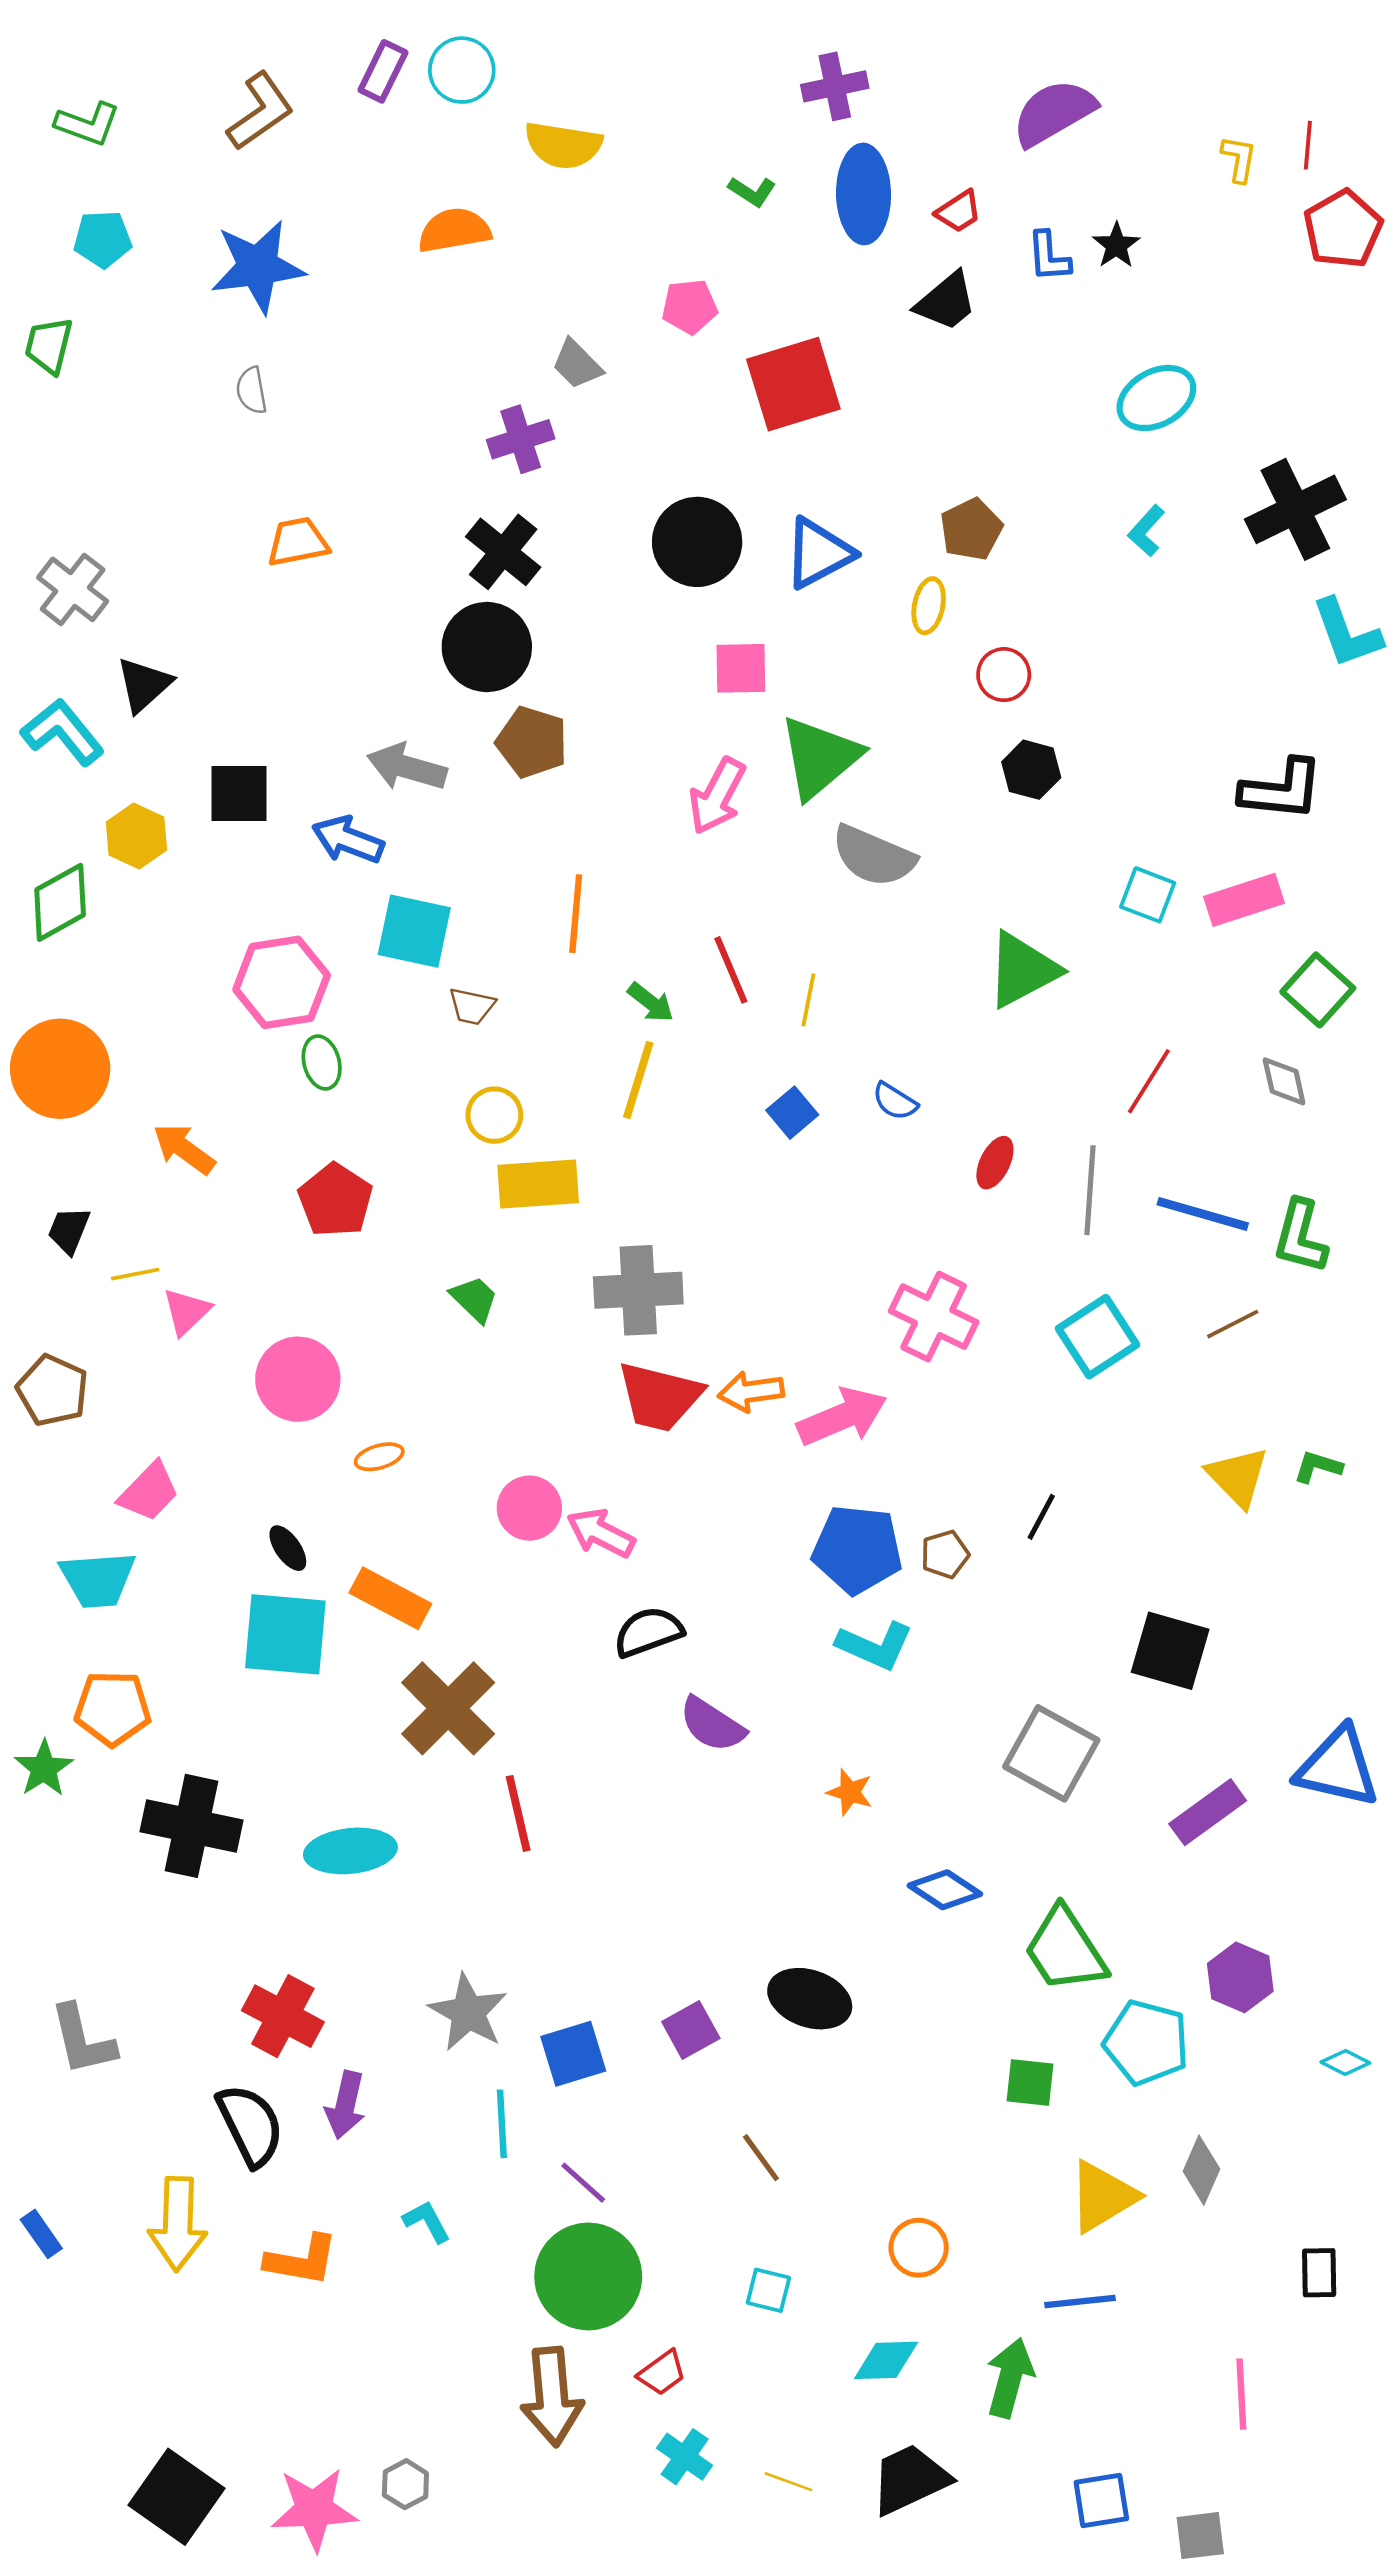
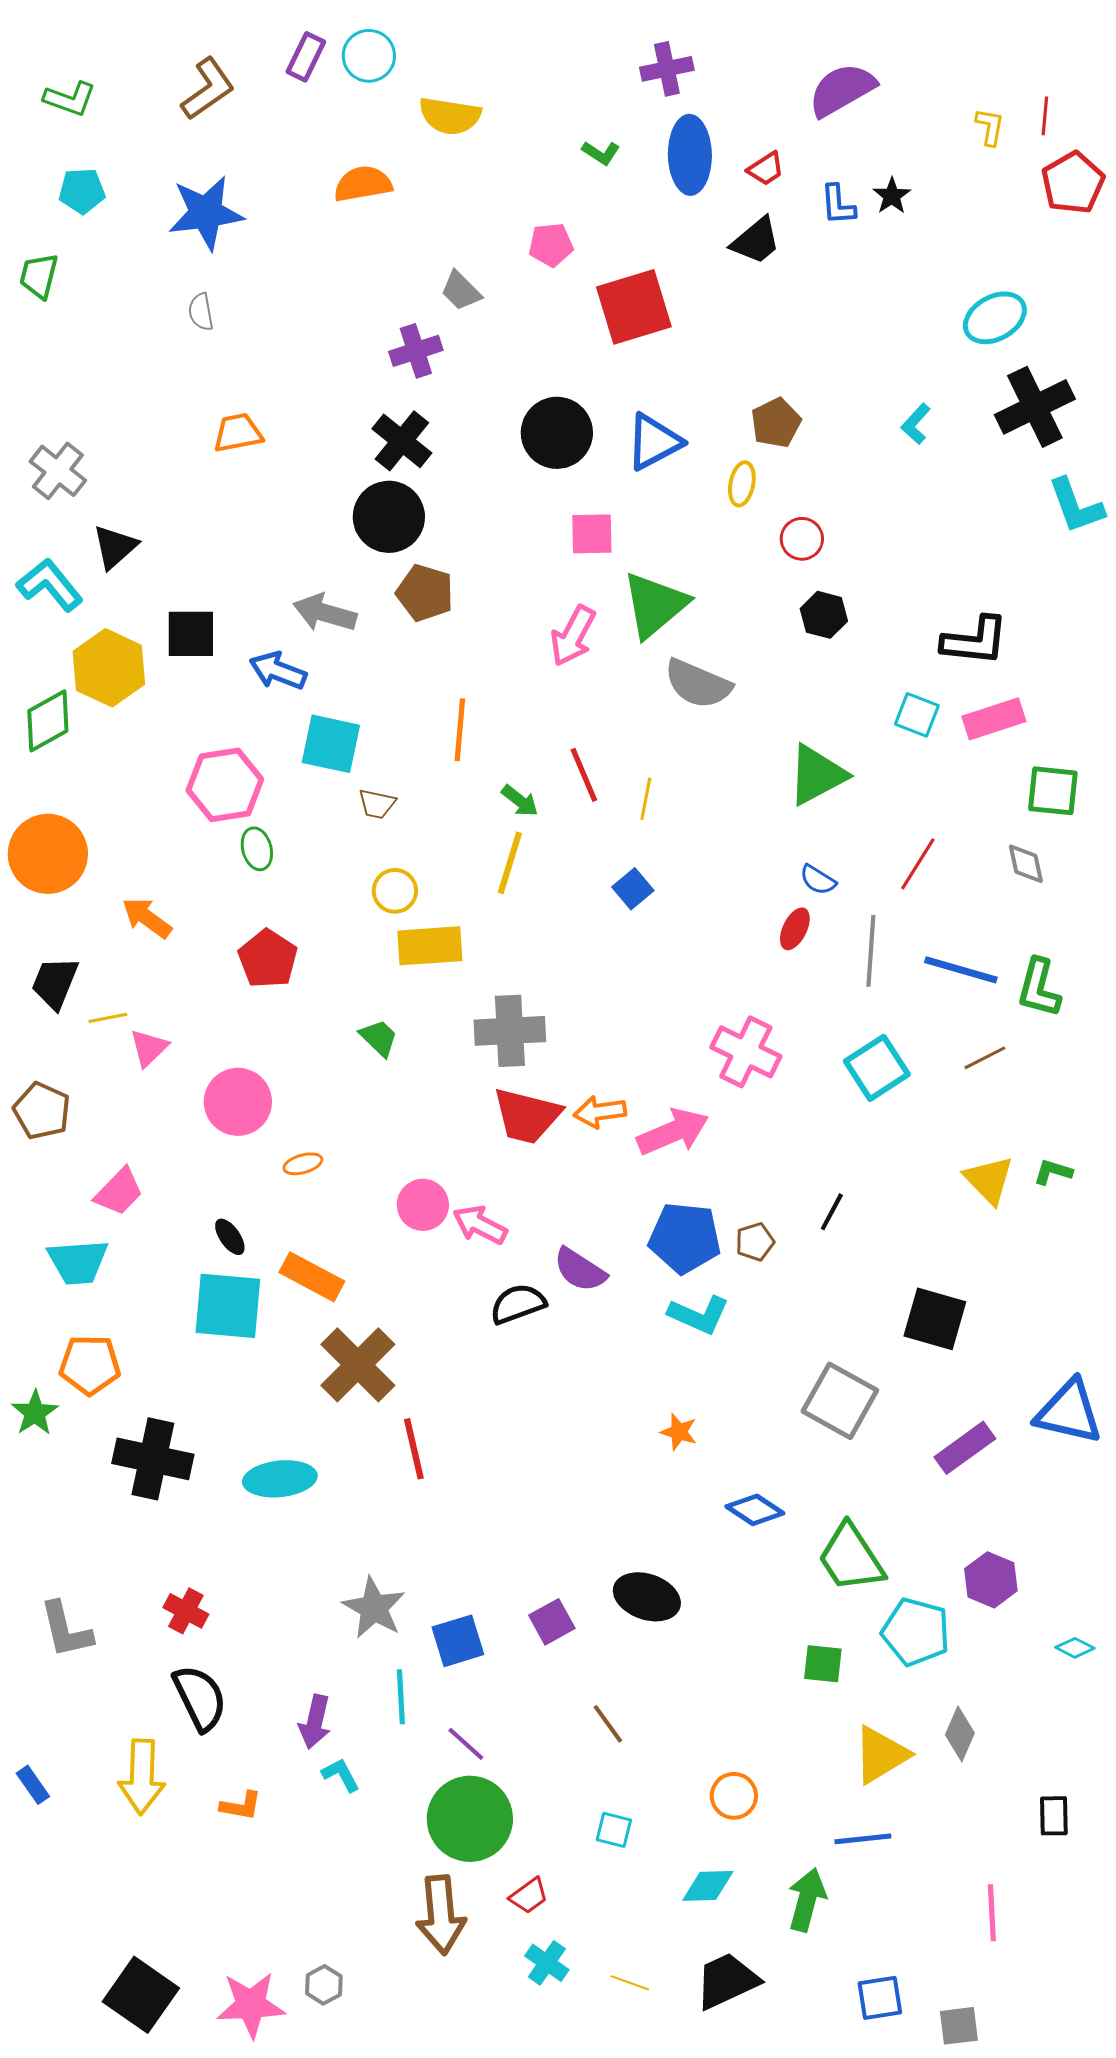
cyan ellipse: (1156, 398) -> (995, 318), moved
black L-shape: (1282, 790) -> (975, 641), moved
yellow hexagon: (136, 836) -> (109, 668), size x1.5
green square: (1318, 990) -> (1053, 791), turned -36
blue semicircle: (895, 1101) -> (818, 880), moved
black trapezoid: (69, 1230) -> (55, 983), size x1.4
purple semicircle: (712, 1725) -> (580, 1270), moved
red cross: (283, 2016) -> (186, 1611), moved, size x0.7
purple arrow: (345, 2105) -> (315, 1722), moved
orange L-shape: (302, 2260) -> (241, 1806), size x0.7

